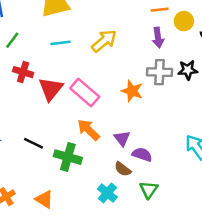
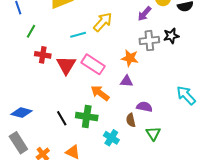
purple arrow: (158, 38) -> (144, 14), turned 56
cyan line: (61, 43) -> (78, 35), moved
purple triangle: (122, 138) -> (127, 81), moved, turned -40
black line: (34, 143) -> (62, 118), moved, turned 42
brown semicircle: (123, 169) -> (131, 120), turned 48
cyan cross: (107, 193) -> (111, 138), moved

